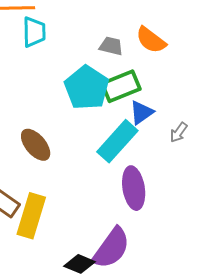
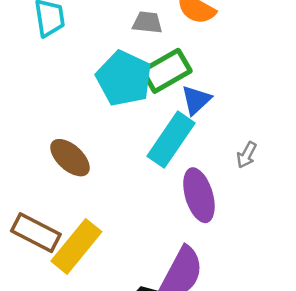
gray arrow: (179, 132) -> (247, 155), moved
yellow rectangle: (31, 216) -> (76, 246), turned 30

